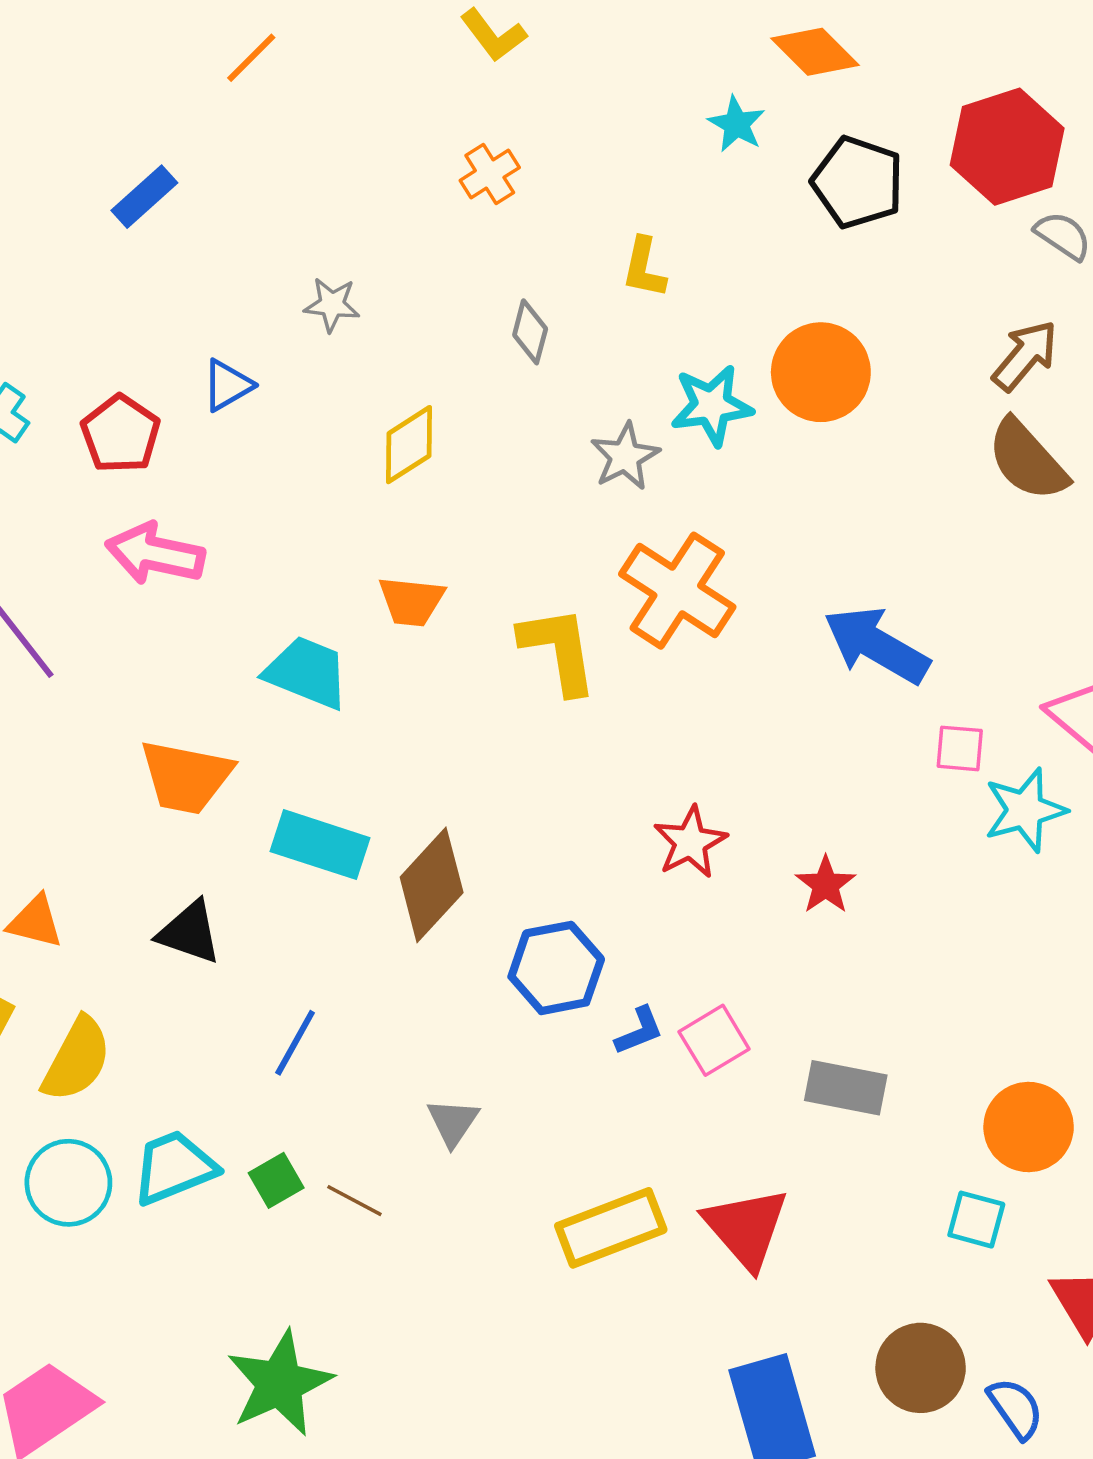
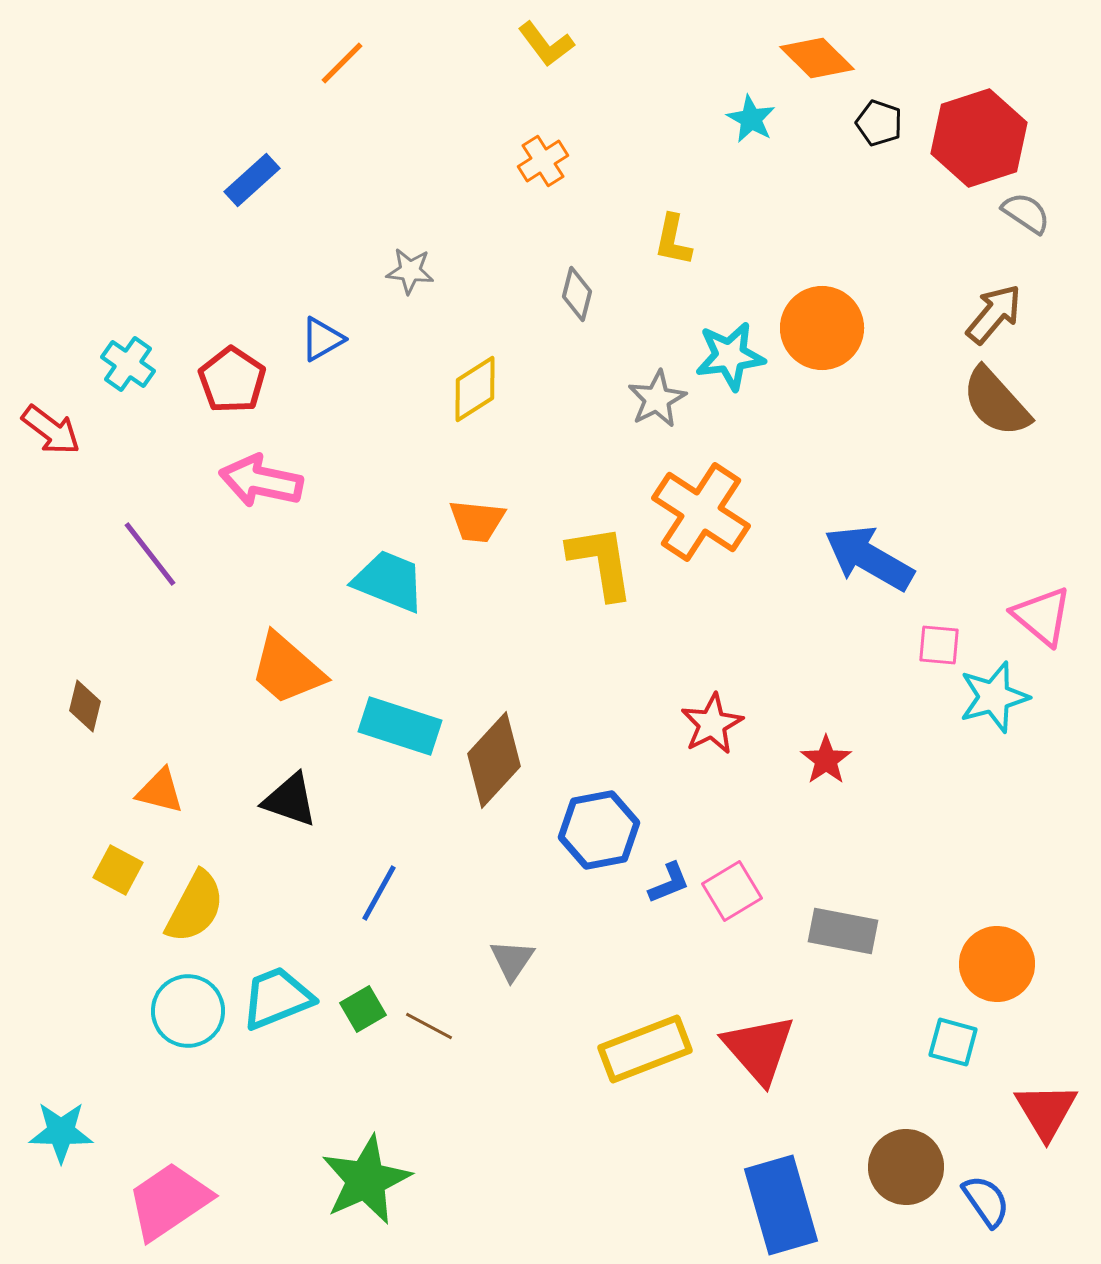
black pentagon: (858, 182) -> (879, 123), moved, size x0.6
orange trapezoid: (186, 777) -> (287, 669), turned 30

